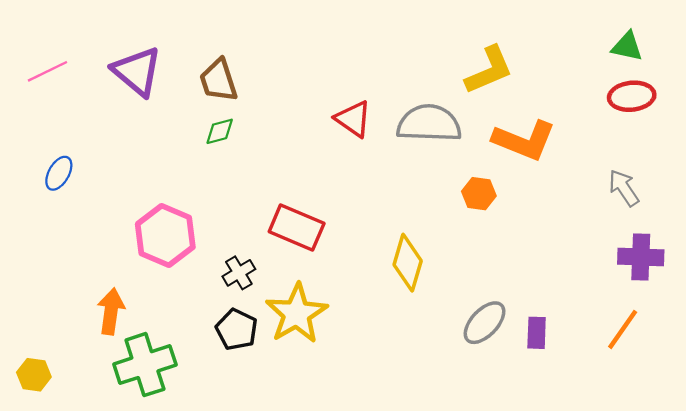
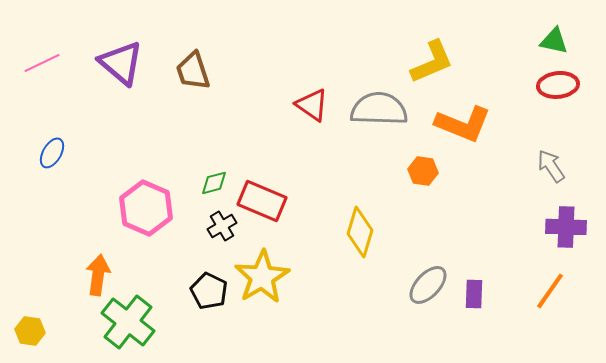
green diamond: (220, 131) -> (214, 183), moved
black cross: (239, 273) -> (222, 226), moved
green cross: (145, 365) -> (128, 322), turned -34

